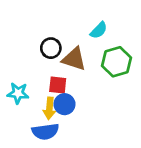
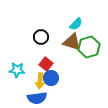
brown triangle: (74, 59) -> (72, 42), moved
red square: (58, 85) -> (46, 64), turned 32

